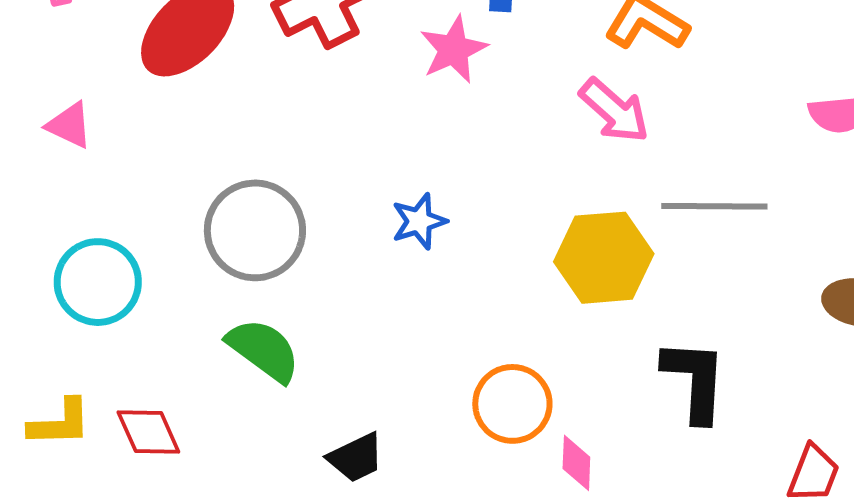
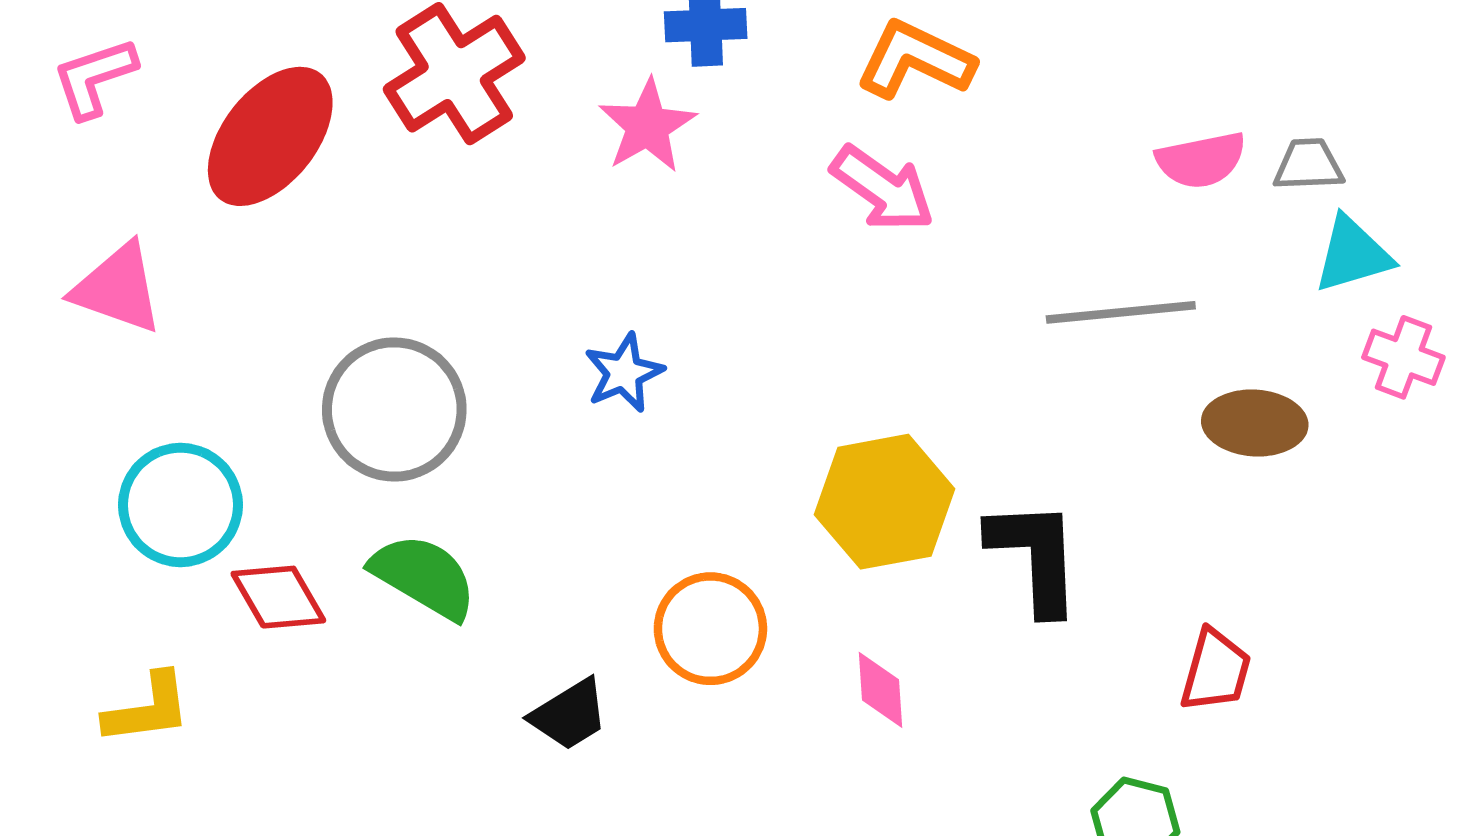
pink triangle: (69, 125) -> (118, 288), size x1.4
gray line: (714, 206) -> (1121, 312), moved
yellow hexagon: (604, 258) -> (884, 502), moved
orange circle: (512, 404) -> (710, 629), moved
red diamond: (148, 432) -> (278, 597), moved

